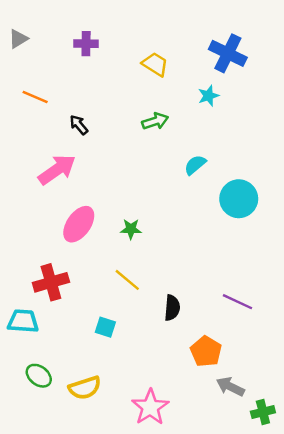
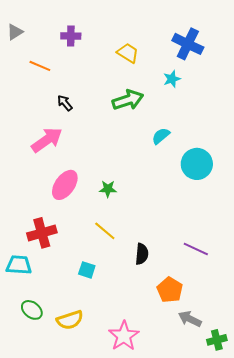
orange line: (35, 97) -> (40, 66), moved
green arrow: (155, 121) -> (128, 100), size x1.4

